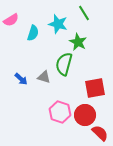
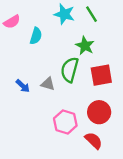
cyan star: (58, 24) -> (64, 14), moved
red square: (95, 88) -> (101, 75), moved
red circle: (85, 115) -> (99, 112), moved
red semicircle: (100, 133) -> (94, 141), moved

